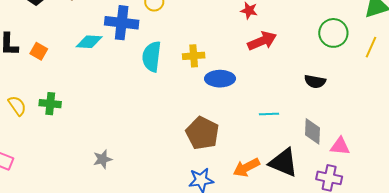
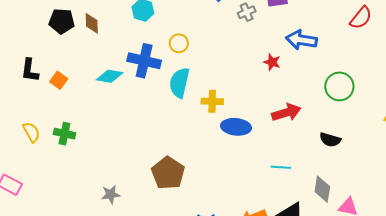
green circle: (333, 33) -> (339, 86), moved
red arrow: (262, 41) -> (286, 113), moved
cyan semicircle: (152, 57) -> (179, 83), moved
brown pentagon: (202, 133) -> (168, 173), moved

